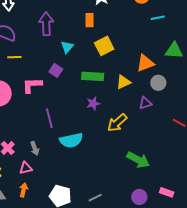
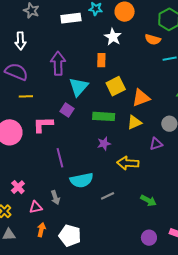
cyan triangle: (67, 47) -> (79, 87), size x1.5
orange triangle: (145, 63) -> (141, 98), moved
yellow arrow: (117, 123) -> (128, 163), turned 45
gray arrow: (35, 148) -> (55, 197), moved
green arrow: (138, 160) -> (148, 201), size x0.7
orange arrow: (24, 190) -> (41, 230), moved
gray line: (95, 198) -> (108, 196), moved

